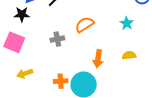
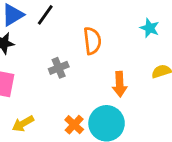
orange semicircle: (85, 25) -> (92, 41), turned 126
orange cross: (61, 81) -> (74, 125), turned -32

